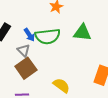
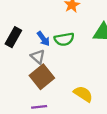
green semicircle: (48, 36) -> (64, 39), size x0.7

